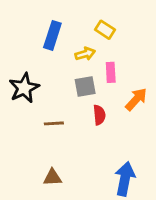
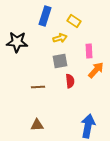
blue rectangle: (52, 35) -> (45, 16), moved
pink rectangle: (111, 72) -> (89, 51), moved
black star: (24, 88) -> (17, 42), moved, turned 30

